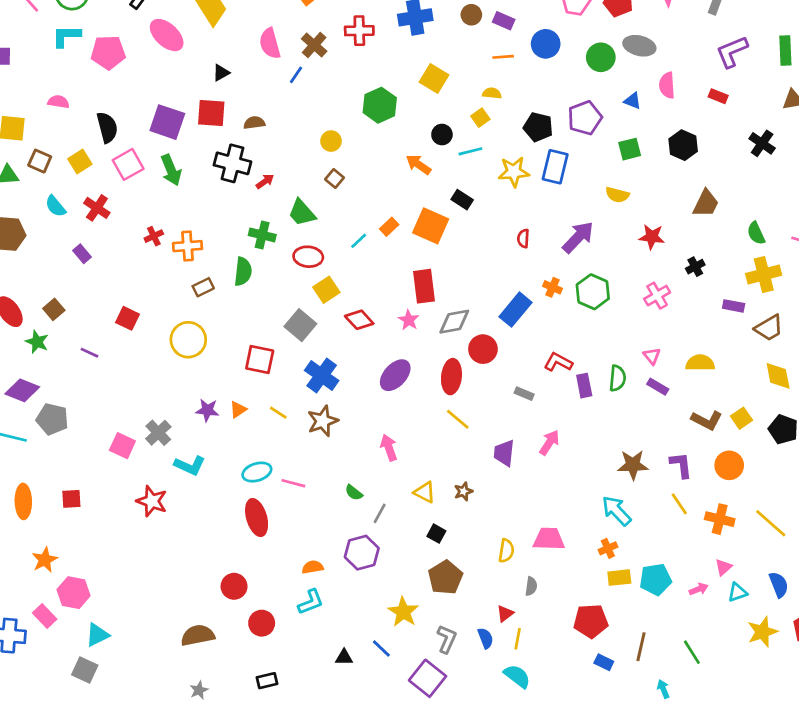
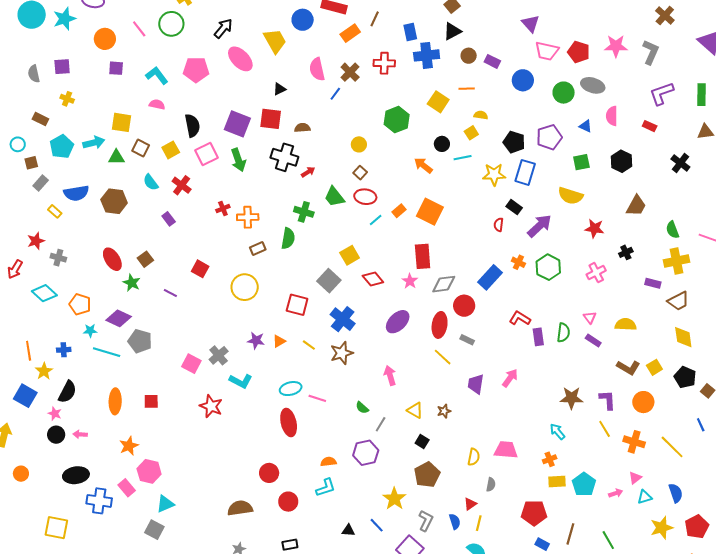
cyan L-shape: (66, 36) -> (157, 75), moved, turned 50
orange line: (503, 57) -> (467, 89), moved
yellow semicircle: (617, 195) -> (570, 196), size x1.4
black rectangle: (462, 200) -> (514, 207), moved
red ellipse: (308, 257) -> (365, 197), moved
gray rectangle: (524, 394) -> (467, 340), moved
cyan arrow: (616, 511) -> (557, 431), size x0.7
cyan pentagon: (655, 579) -> (584, 484), turned -30

